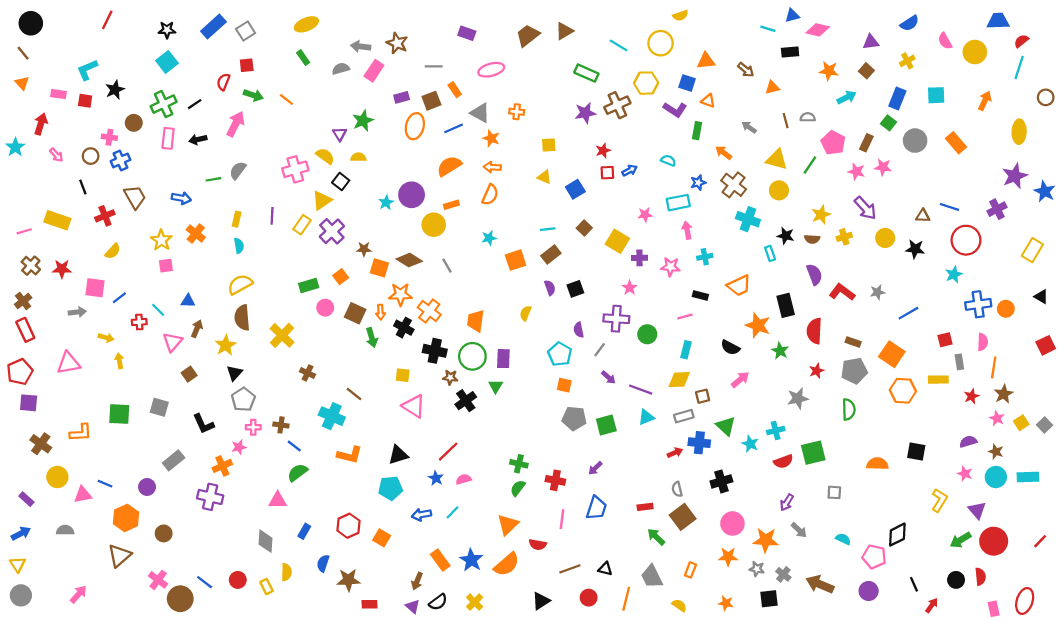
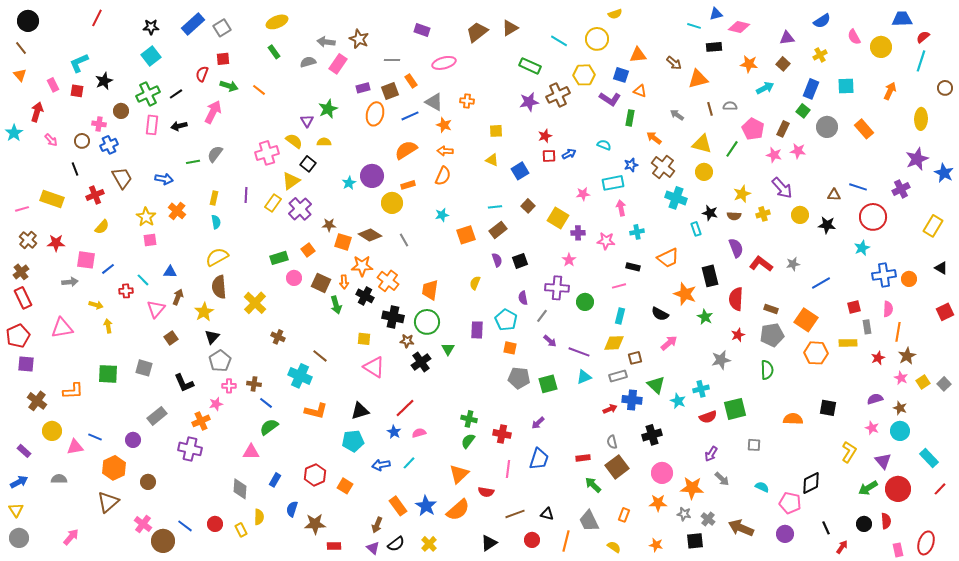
orange triangle: (772, 87) -> (698, 79), size x1.5
pink rectangle: (58, 94) -> (53, 85), turned 56
purple rectangle: (503, 359) -> (477, 330), moved
cyan rectangle: (1028, 477) -> (929, 458), moved, turned 48

